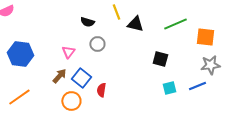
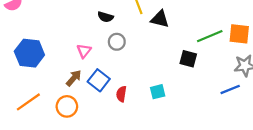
green line: (175, 24) -> (210, 36), moved
cyan square: (169, 88) -> (158, 92), moved
orange circle: (71, 101) -> (67, 106), moved

